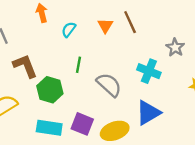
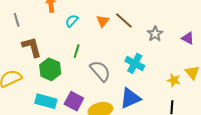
brown line: (130, 22) -> (124, 21), turned -30
gray star: (175, 47) -> (155, 34), moved

